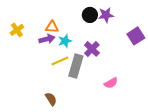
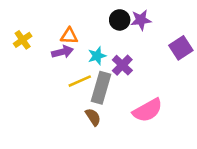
cyan star: (65, 41) -> (97, 56), moved
pink semicircle: (111, 83) -> (148, 110), size x1.6
brown semicircle: (51, 99) -> (93, 117), moved

